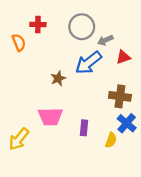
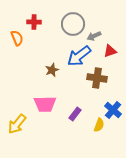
brown cross: (120, 96) -> (97, 78), moved
purple rectangle: (84, 128) -> (75, 114), turned 32

